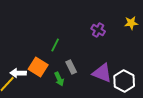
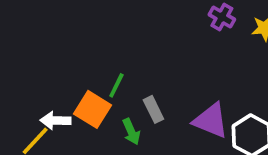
purple cross: (98, 30) -> (222, 17), moved
green line: (55, 45) -> (116, 85), moved

